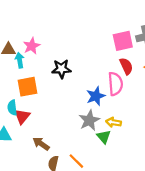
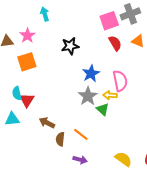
cyan arrow: (20, 60) -> (45, 14), moved
black star: (61, 69) -> (70, 46), moved
pink semicircle: (115, 84) -> (120, 81), moved
orange square: (27, 87) -> (27, 62), moved

